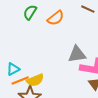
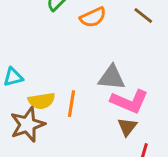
orange line: (20, 81) -> (71, 104), moved, turned -72

